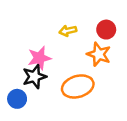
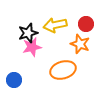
yellow arrow: (68, 31) -> (55, 25), size x1.6
black star: (34, 77) -> (28, 33), moved

